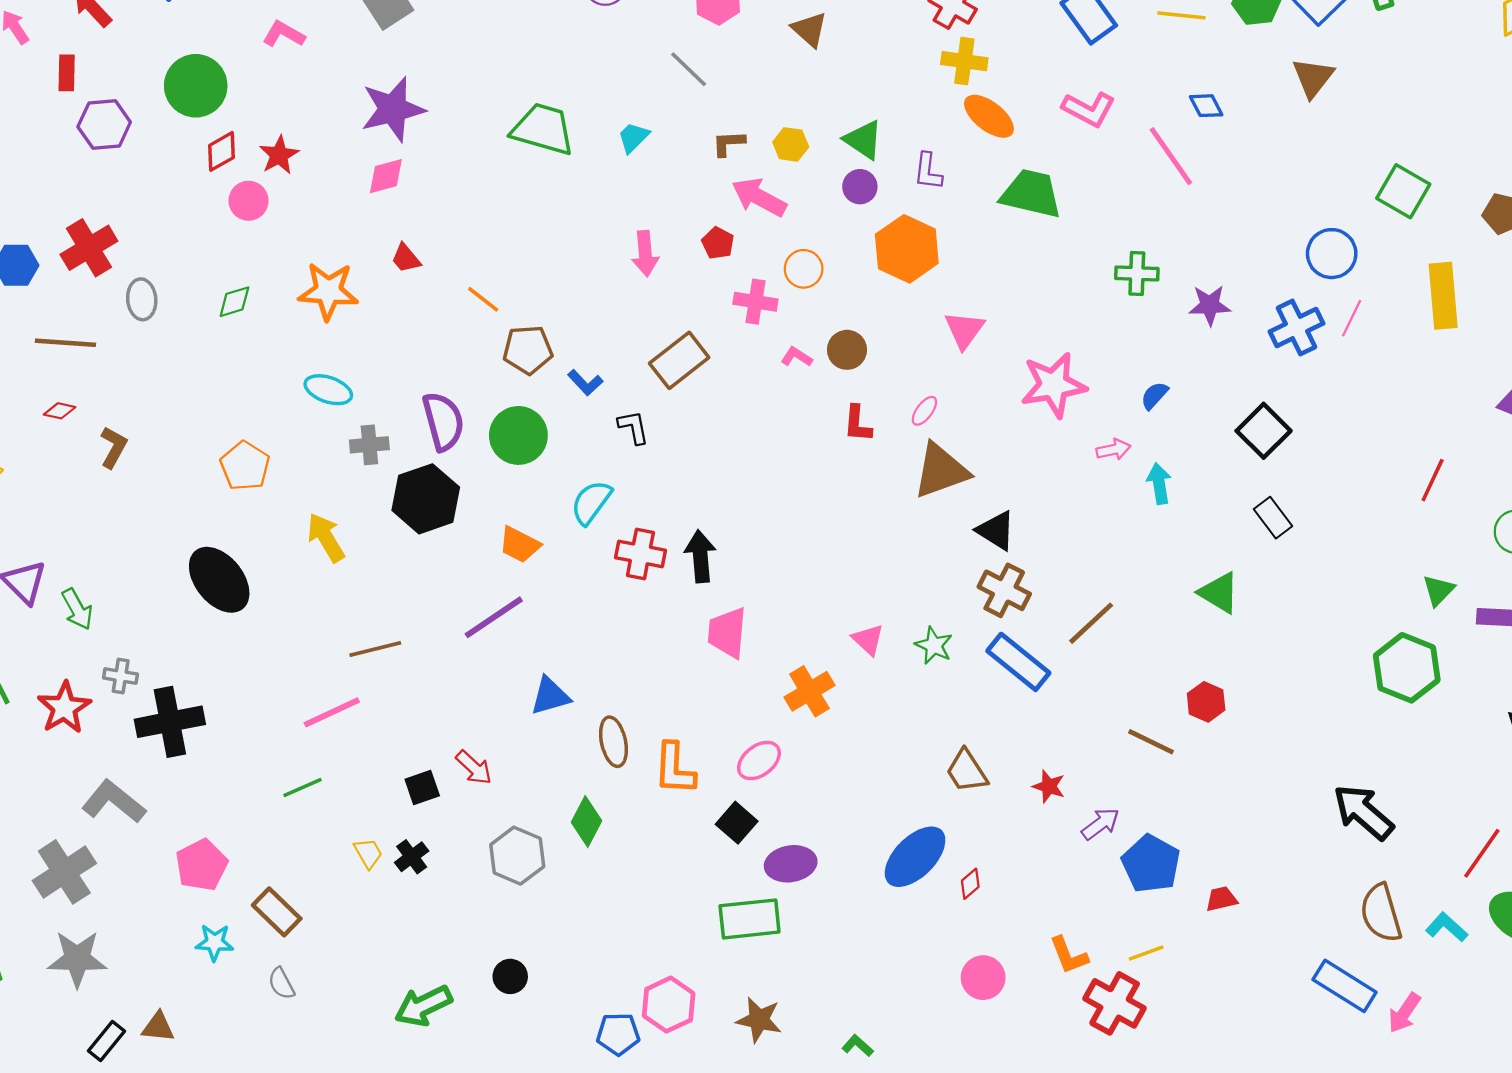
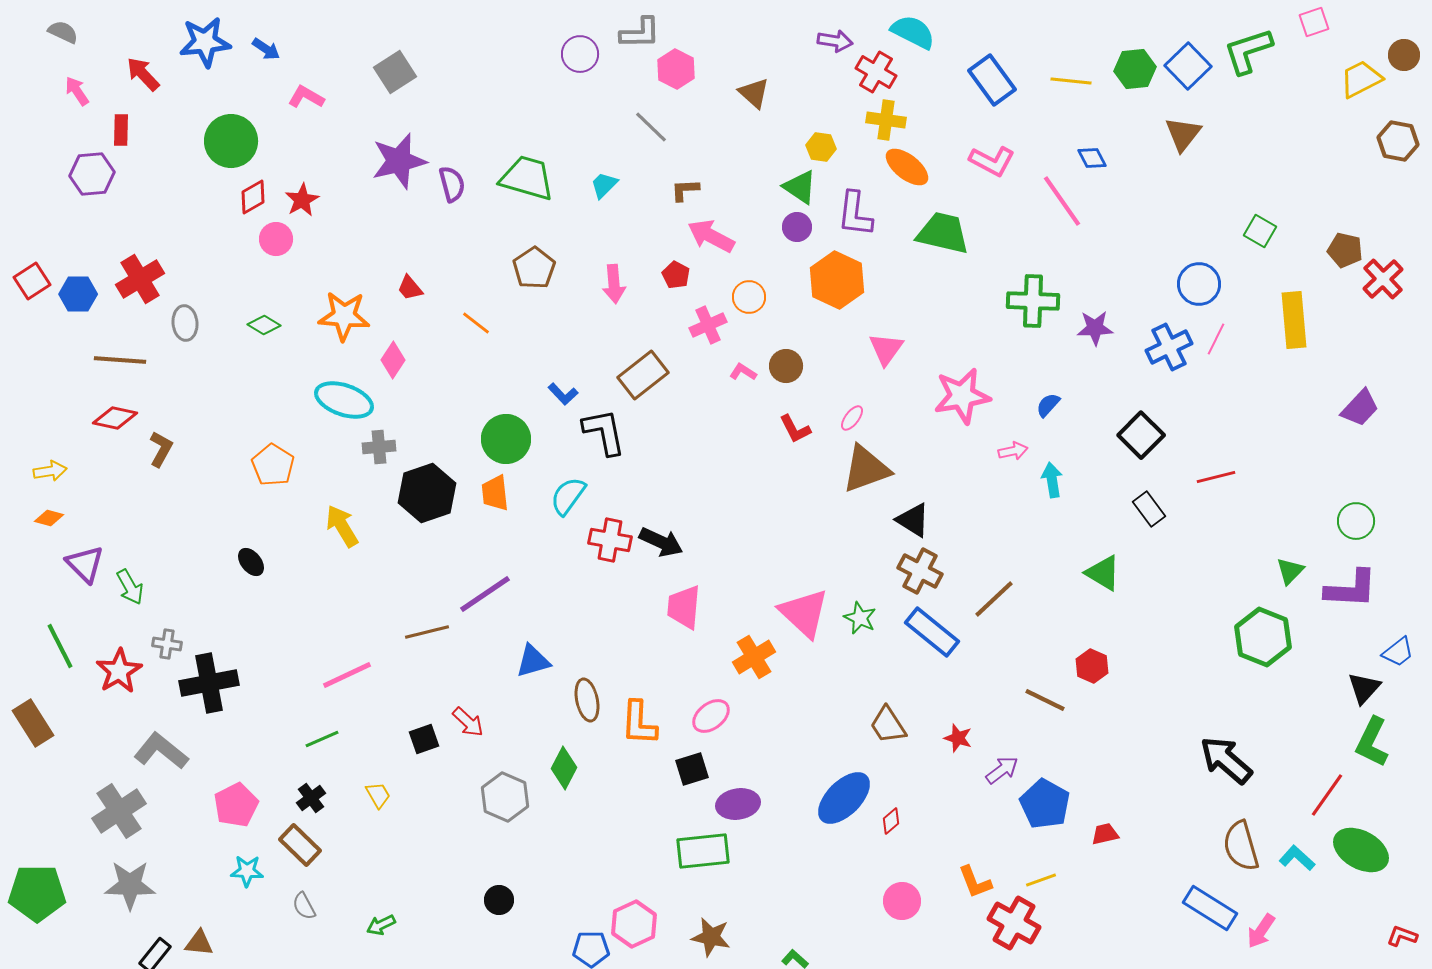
purple hexagon: (104, 124) -> (92, 174), moved
yellow hexagon: (791, 144) -> (821, 147), moved
purple L-shape: (928, 171) -> (855, 214), size x1.4
pink diamond: (386, 176) -> (393, 360), moved, turned -42
green square: (1403, 191) -> (1260, 231), size x0.7
green cross: (1137, 274) -> (1033, 301), size x1.4
green diamond: (234, 302) -> (264, 325), turned 48
pink cross: (755, 302) -> (708, 325), turned -33
brown pentagon: (528, 350) -> (534, 268), moved, turned -30
cyan ellipse: (328, 390) -> (344, 400), size x1.4
red diamond: (60, 411) -> (115, 418), size x1.6
purple semicircle: (443, 421) -> (452, 184), moved, size x0.7
red L-shape: (858, 424) -> (795, 429), turned -32
black L-shape: (633, 427) -> (604, 432), size x1.6
red line: (1433, 480) -> (1216, 477), moved, turned 51
orange trapezoid: (520, 545) -> (495, 493), moved, turned 57
black arrow: (700, 556) -> (661, 542), turned 120
black ellipse: (219, 580) -> (251, 562), size x0.5
pink triangle: (868, 640) -> (804, 613), size x1.8
brown line: (375, 649) -> (427, 632), moved
black square: (737, 823) -> (692, 769), turned 32
black cross: (412, 857) -> (311, 798), moved
green arrow: (423, 1006) -> (381, 925), moved, size x0.6

